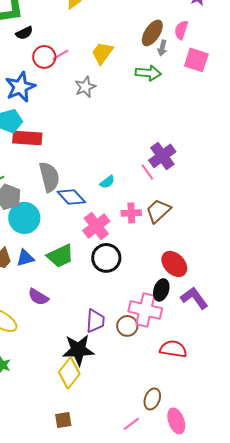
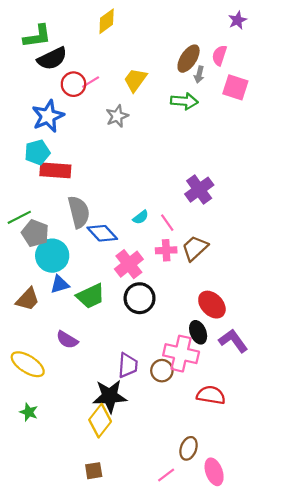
black semicircle: (24, 33) -> (52, 59), size x1.6
pink line: (147, 172) -> (167, 223), moved
blue triangle: (25, 258) -> (60, 284), moved
black ellipse: (161, 290) -> (198, 332), turned -40

